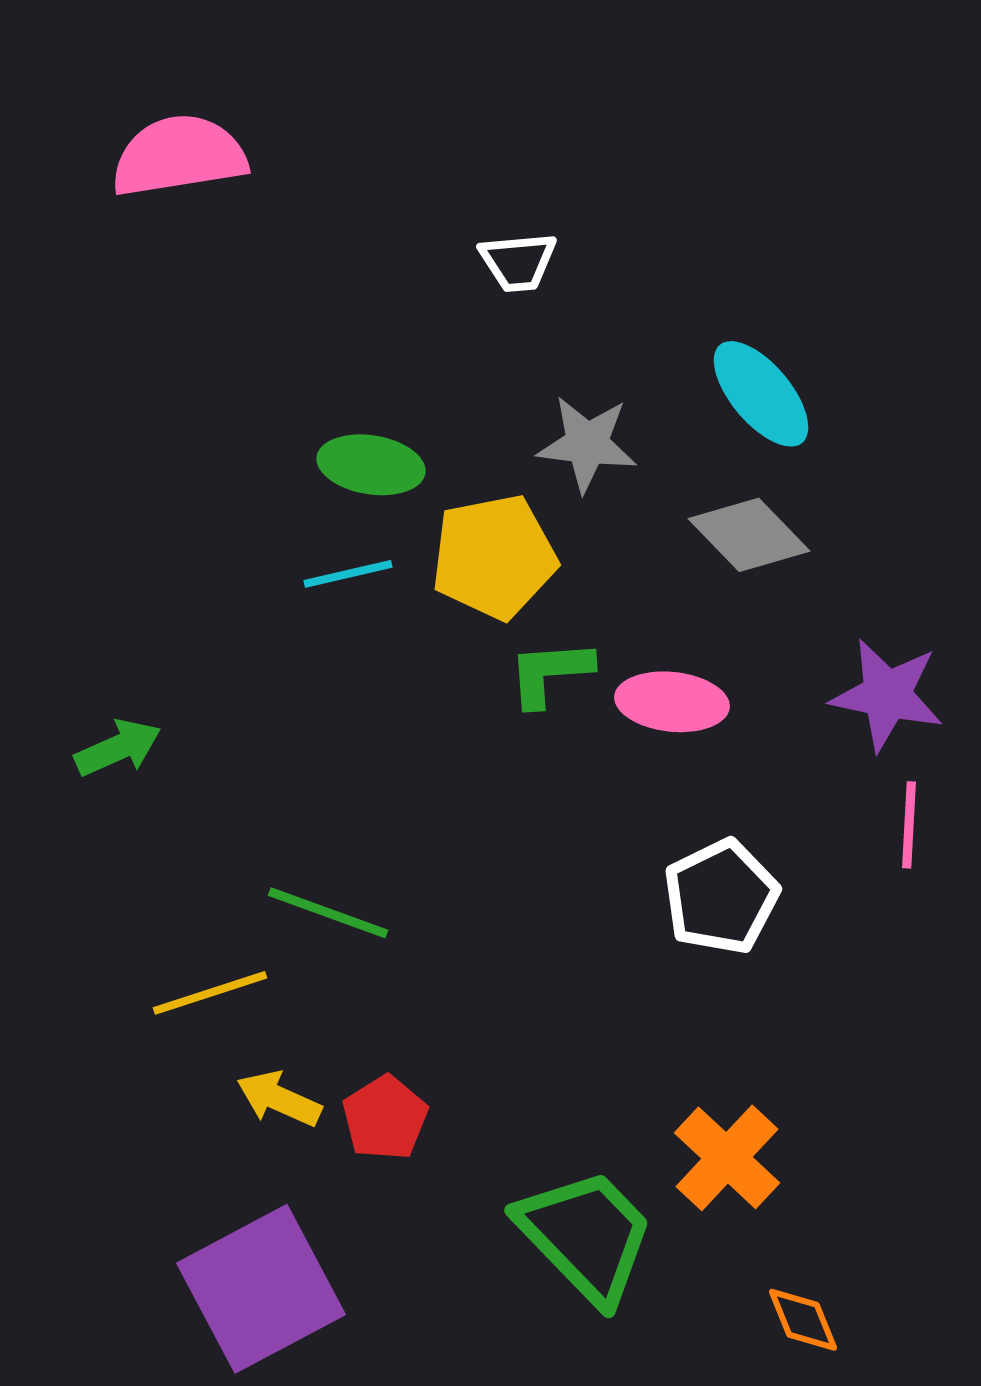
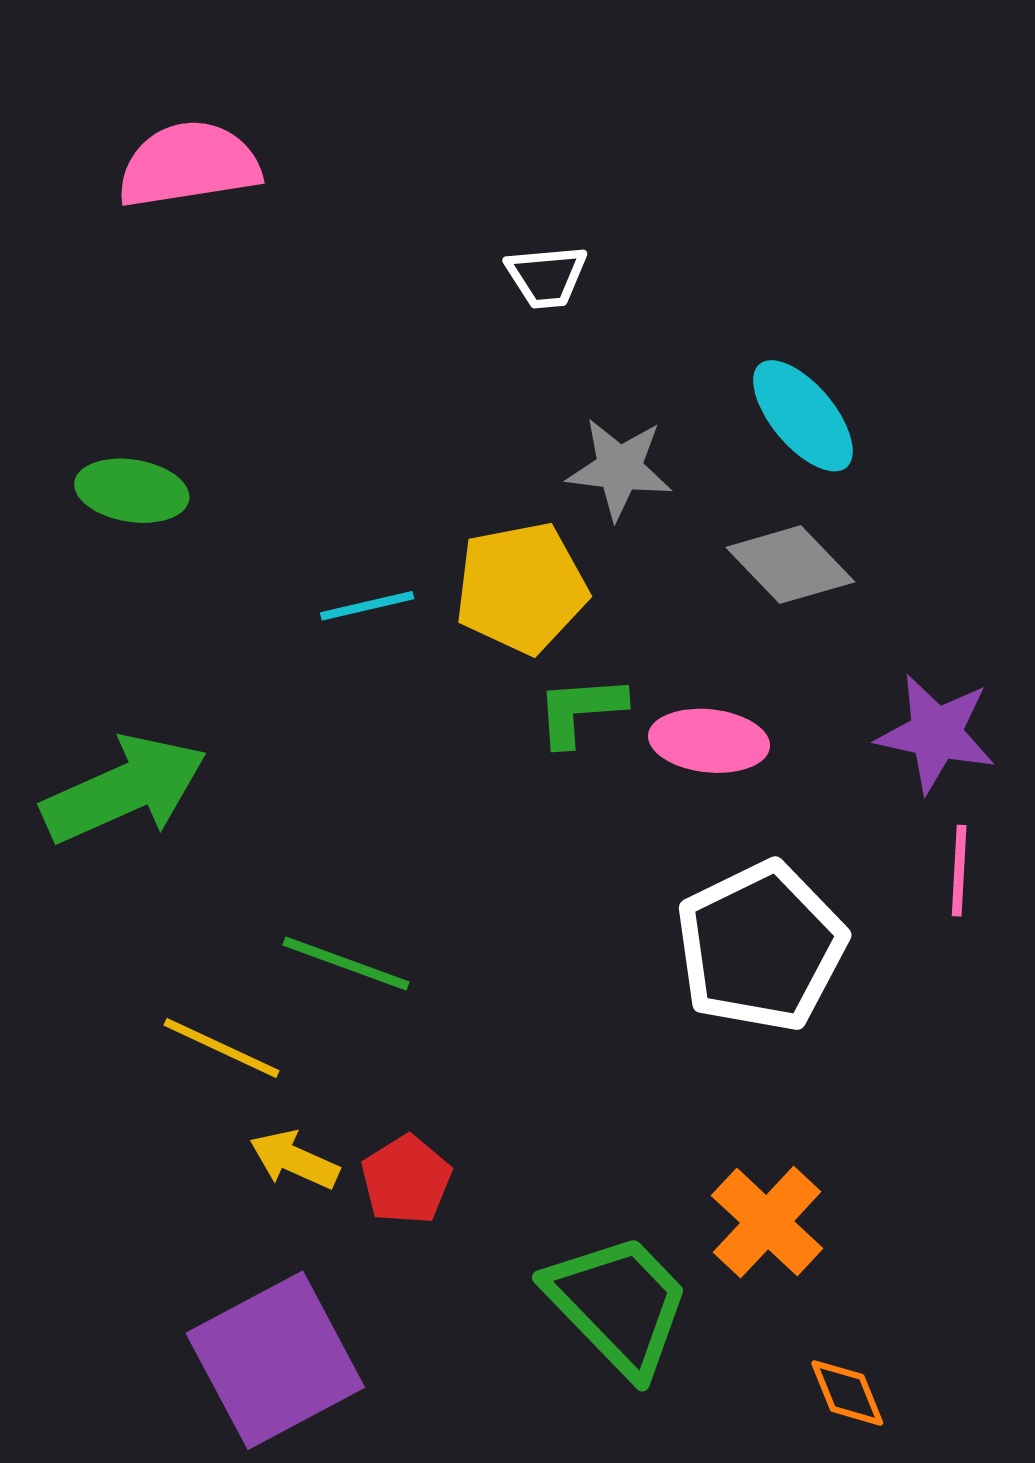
green ellipse: (371, 465) -> (132, 491), moved
green arrow: (118, 748) -> (124, 789), size x1.8
white pentagon: (721, 897) -> (761, 947), size x1.4
yellow line: (210, 993) -> (221, 1048), turned 43

